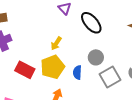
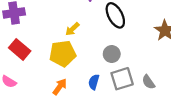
red rectangle: (25, 70) -> (20, 49), moved
blue semicircle: (77, 72) -> (94, 82), moved

